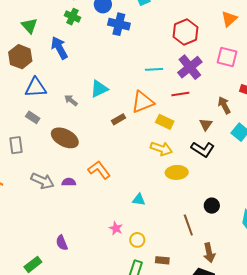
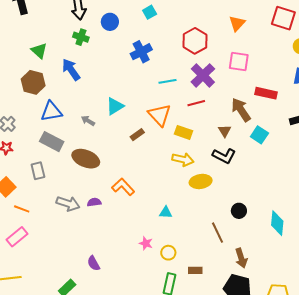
blue cross: (119, 24) -> (141, 52), moved, turned -35
orange triangle: (143, 102) -> (159, 115), turned -45
brown arrow: (224, 105) -> (241, 110), size x1.4
gray rectangle: (33, 117) -> (52, 142), size x1.6

